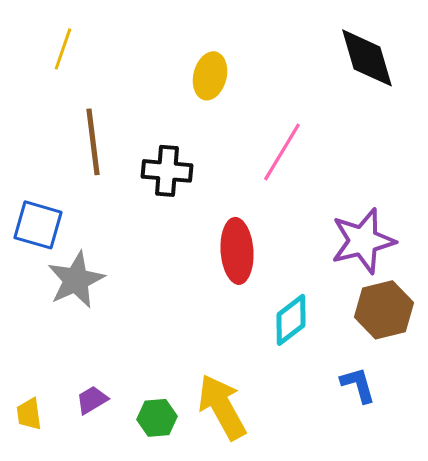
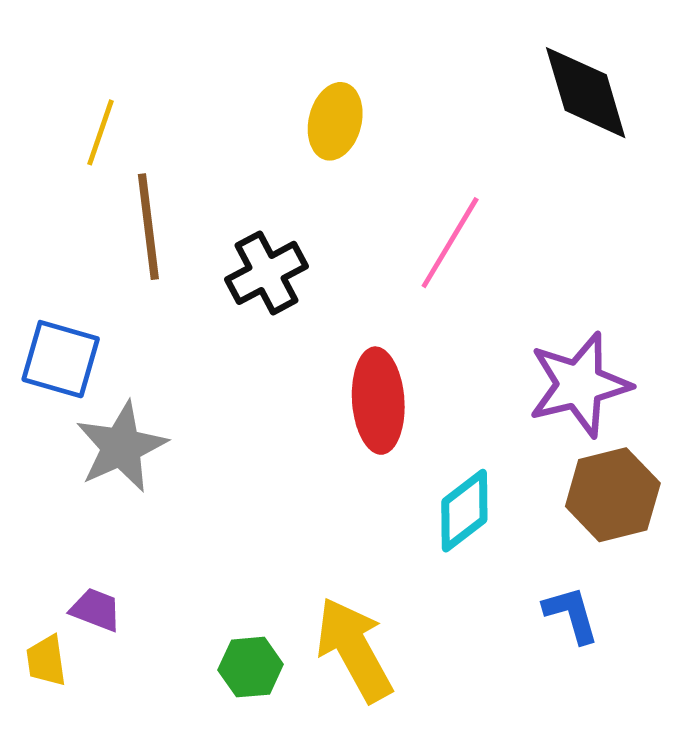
yellow line: (63, 49) -> (101, 132), moved
black cross: (167, 171) -> (266, 273), turned -33
purple trapezoid: (92, 400) -> (96, 610), moved, turned 52

